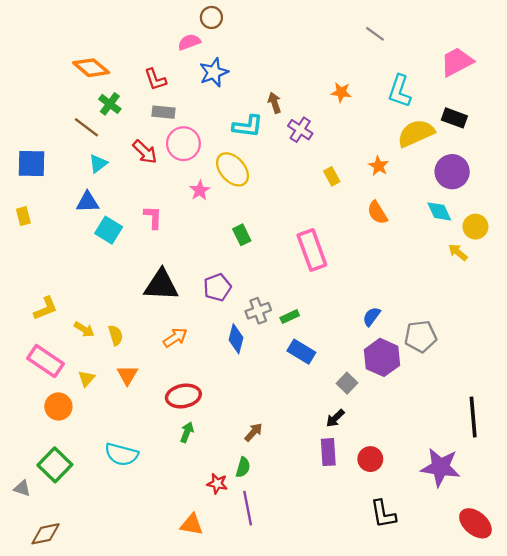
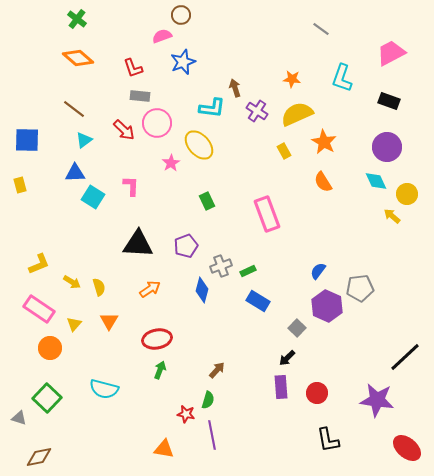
green cross: (110, 104) -> (77, 19), moved
yellow semicircle: (416, 133) -> (297, 114), moved
orange star: (378, 166) -> (324, 142), size x1.4
black line: (473, 417) -> (405, 357), turned 52

